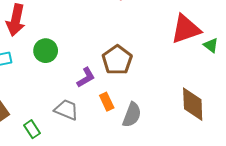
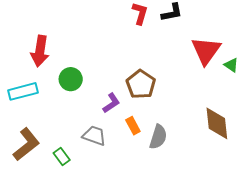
red triangle: (186, 29) -> (206, 51), turned -32

